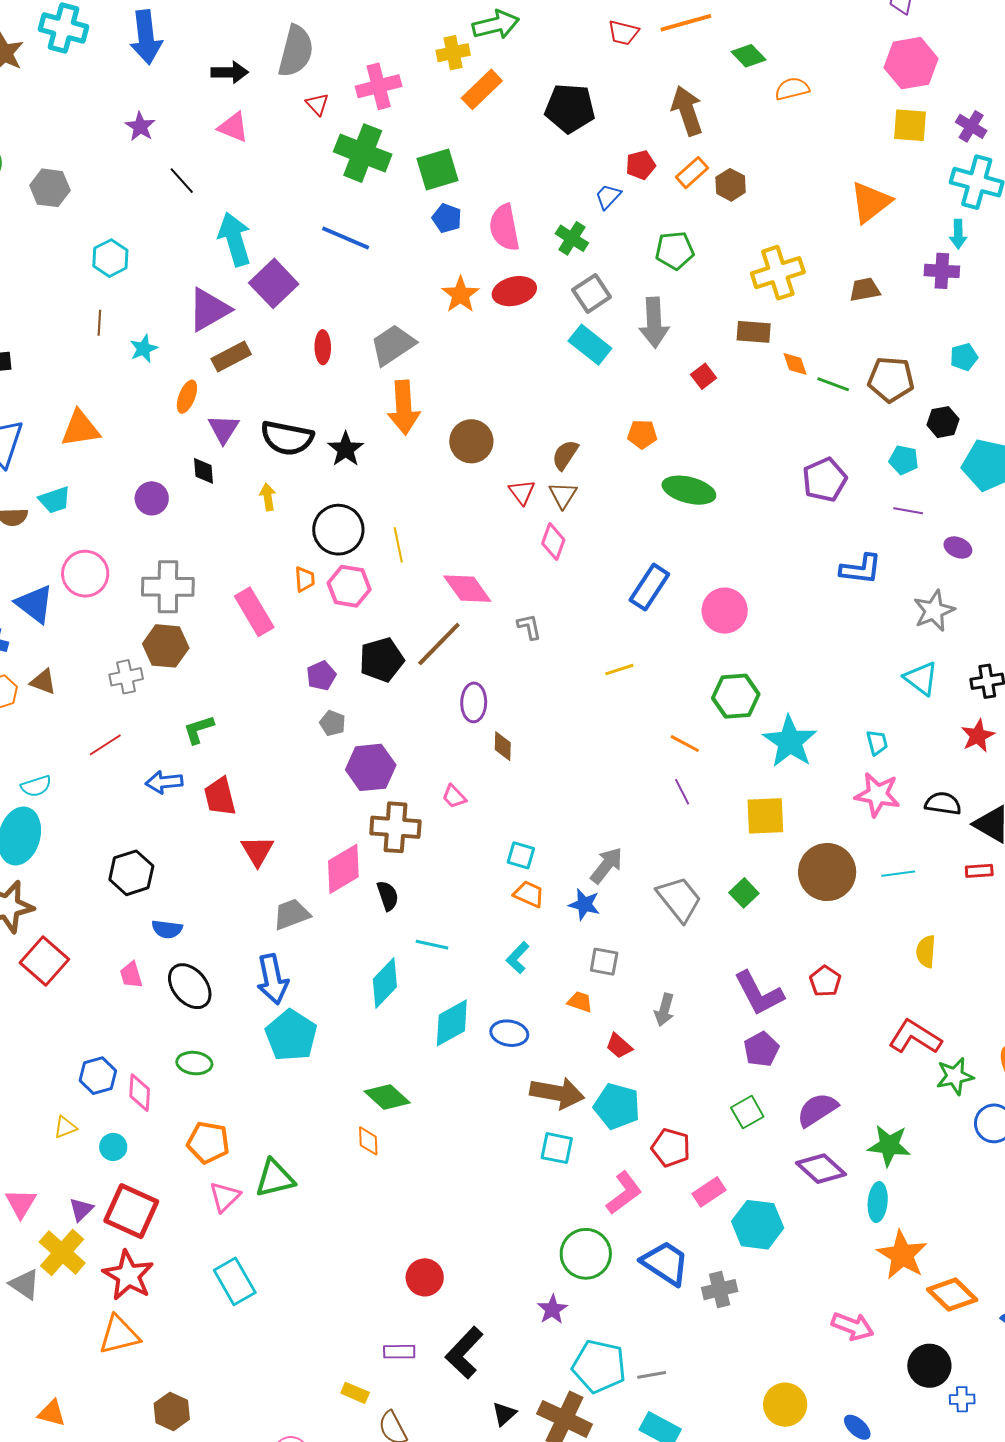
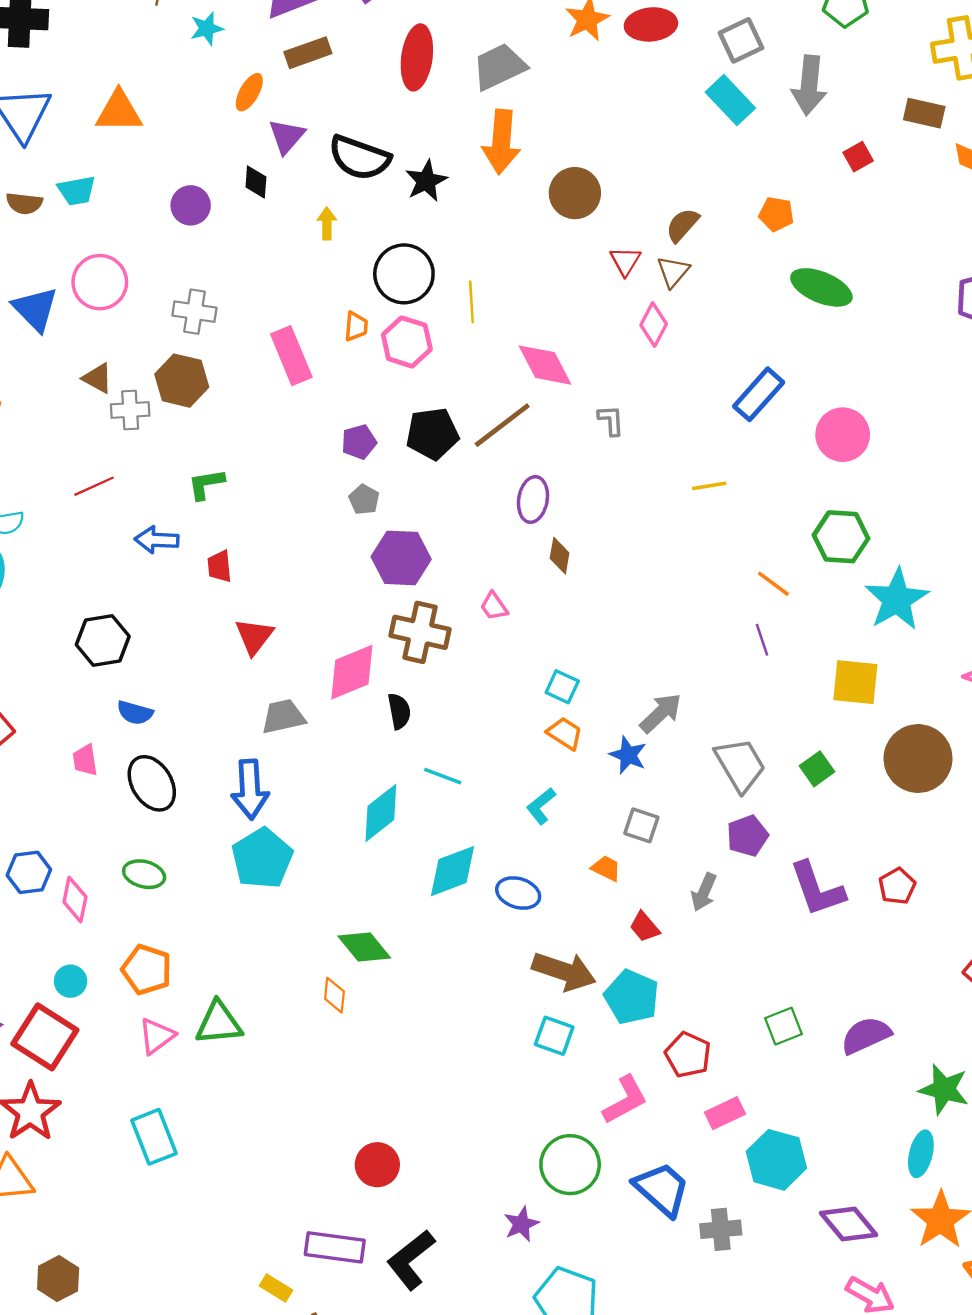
red ellipse: (323, 347) -> (417, 57), size x1.6
gray cross: (168, 587) -> (194, 312), size x0.7
brown triangle: (43, 682) -> (98, 378), moved
red trapezoid: (220, 797) -> (219, 566), size x0.7
purple pentagon: (761, 1049) -> (747, 836), moved
cyan circle: (113, 1147) -> (71, 981), moved
purple diamond: (821, 1169) -> (849, 1224), moved
purple rectangle: (399, 1352) -> (335, 1247), size x1.6

